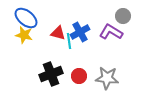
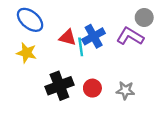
yellow star: (24, 35) -> (27, 53), moved
gray star: (107, 78) -> (125, 90), size x0.7

